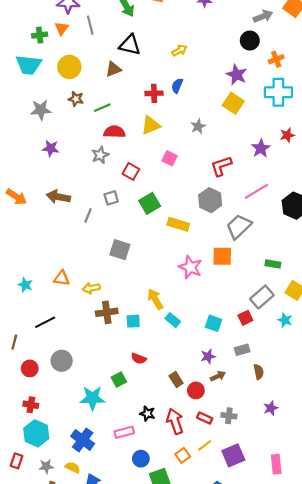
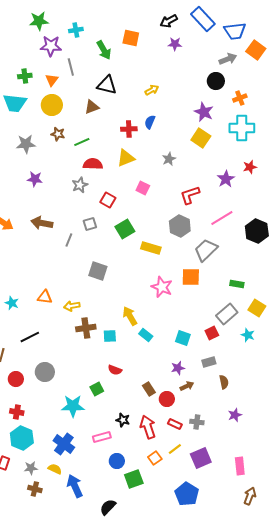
orange triangle: (62, 28) -> (52, 80), moved

